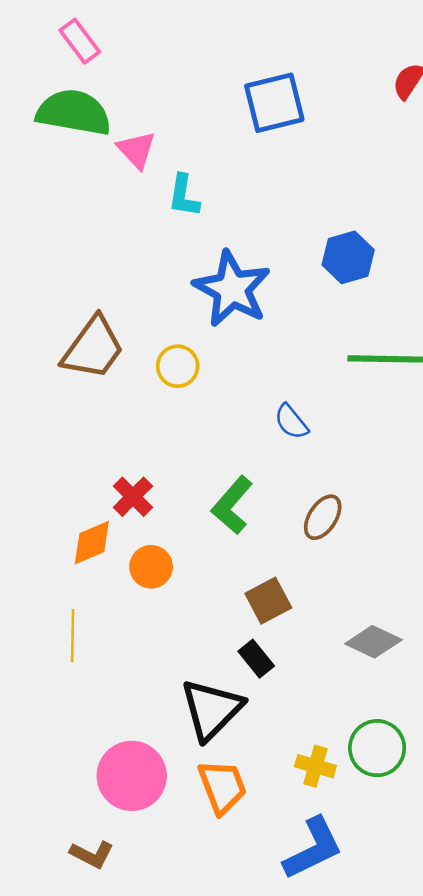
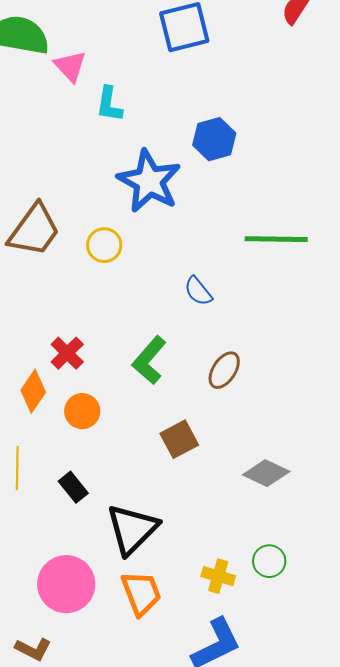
blue hexagon: (348, 257) -> (214, 139), moved
orange diamond: (92, 543) -> (33, 391), turned -33
black rectangle: (256, 659) -> (73, 487), moved
green circle: (377, 748) -> (269, 561), size x0.7

